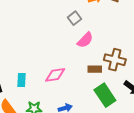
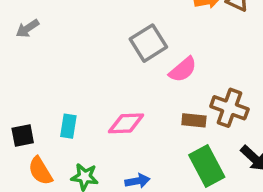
gray square: (74, 18) -> (148, 43), moved, size x1.5

